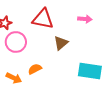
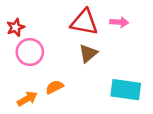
red triangle: (43, 19) -> (84, 22), moved
orange arrow: (14, 78) -> (27, 99), turned -56

